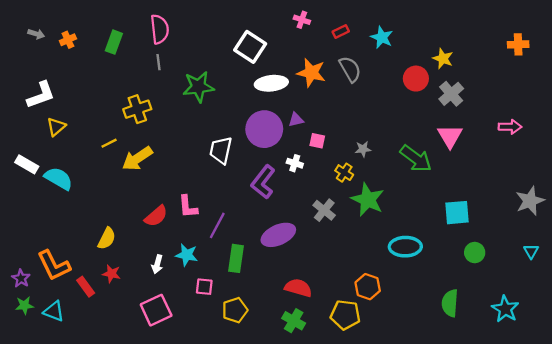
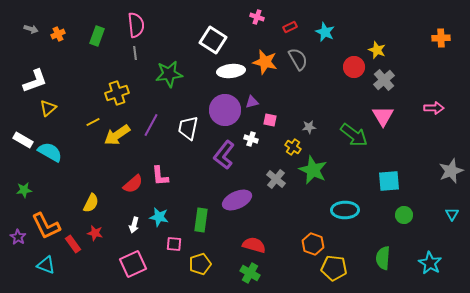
purple line: (217, 225) -> (151, 125), moved
green star: (24, 305) -> (24, 190), moved
yellow pentagon: (345, 315) -> (334, 268), moved

